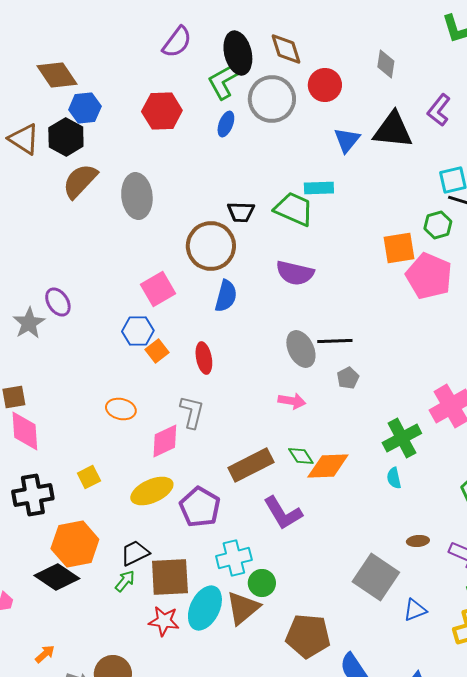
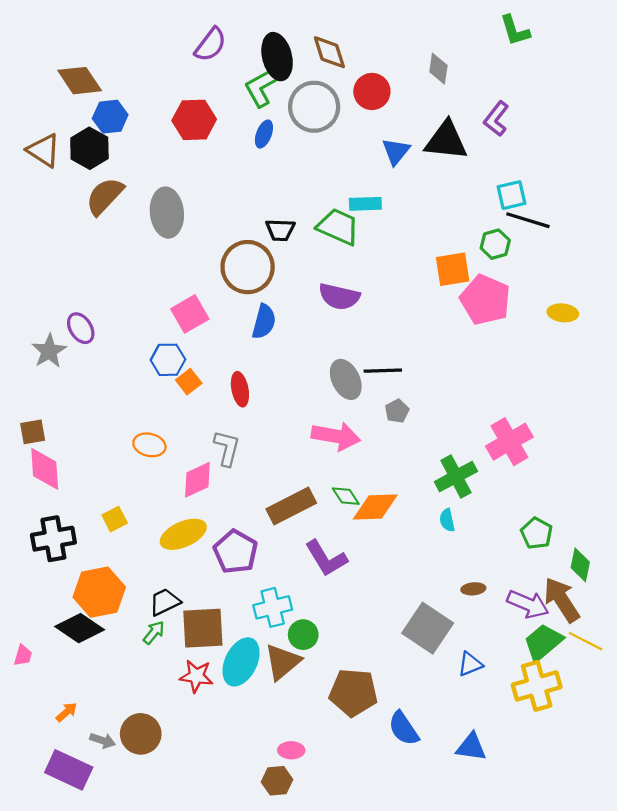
pink arrow: (292, 401) -> (336, 436), size x1.6

